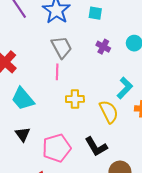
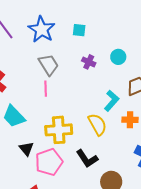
yellow cross: (75, 99) -> (59, 130), moved, size x1.5
black triangle: (23, 134) -> (26, 149), moved

